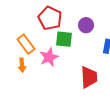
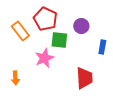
orange rectangle: (26, 44) -> (20, 31), moved
orange arrow: (22, 65) -> (15, 78), moved

